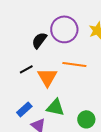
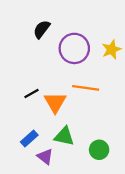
black semicircle: (39, 40) -> (42, 29), moved

